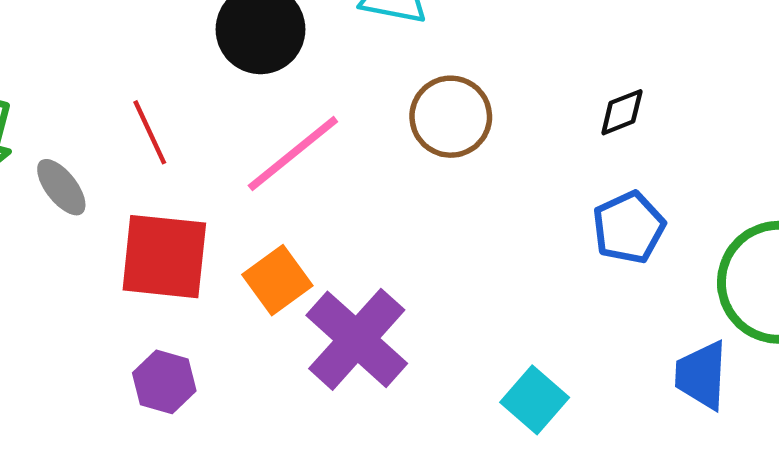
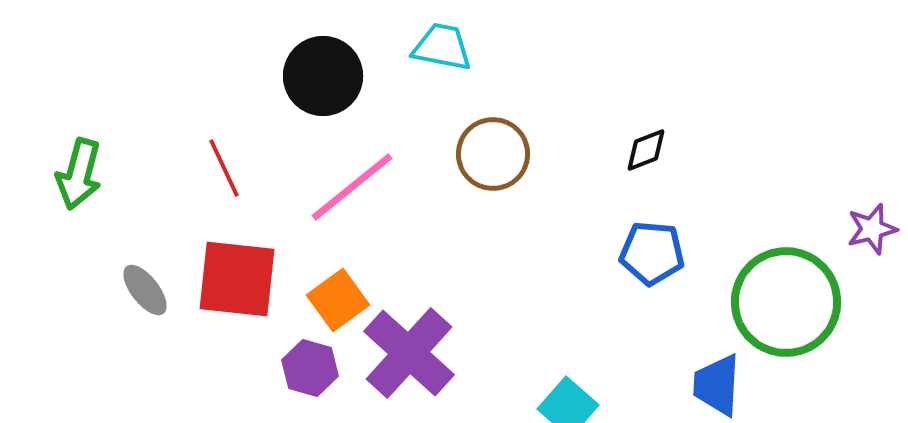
gray ellipse: (61, 187) -> (145, 290), moved
blue pentagon: (629, 227) -> (652, 253), turned 30
purple hexagon: (164, 382) -> (310, 368), moved

